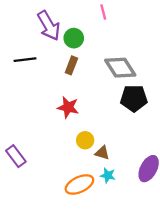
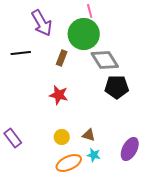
green circle: (74, 38) -> (84, 34), moved, size x1.8
yellow circle: (85, 140) -> (62, 137), moved

